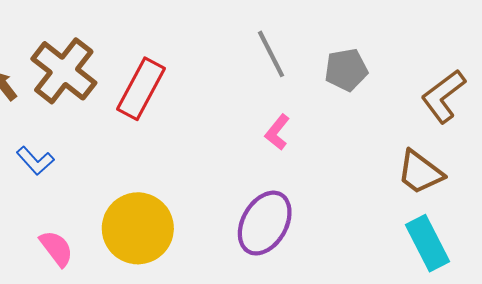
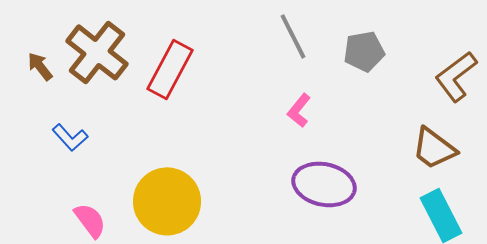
purple ellipse: (265, 223) -> (324, 184), moved, turned 72

